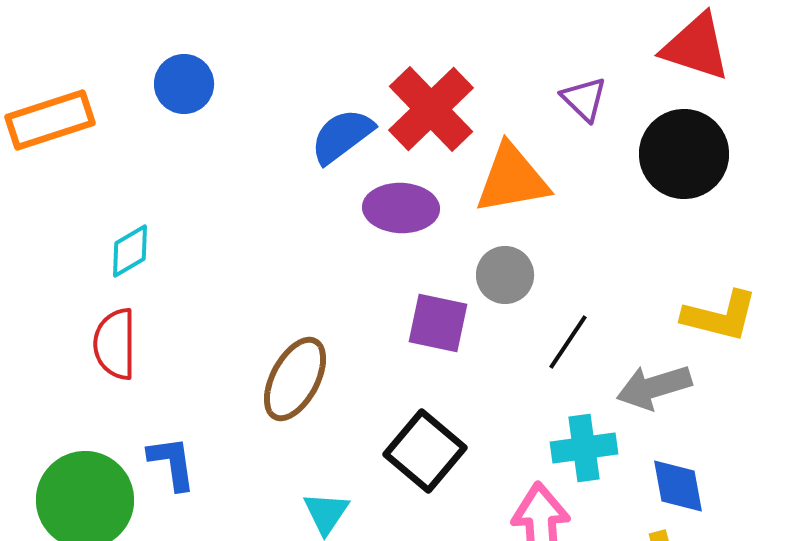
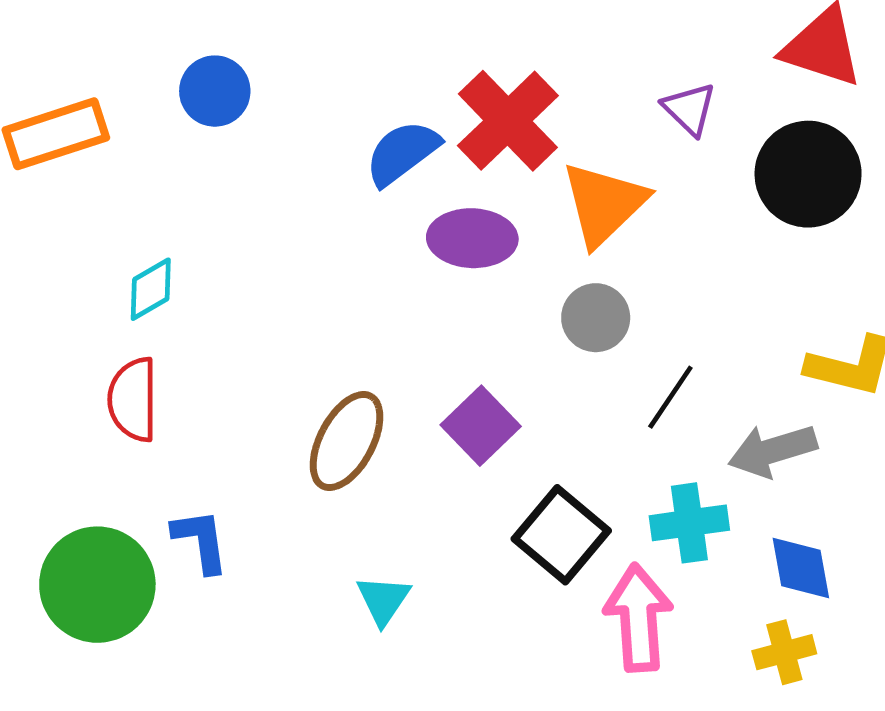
orange triangle: (512, 179) -> (604, 204), turned -34
purple square: (438, 323) -> (481, 426), moved, turned 34
black square: (425, 451) -> (561, 535), moved

